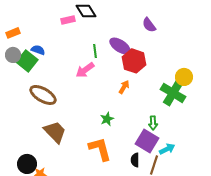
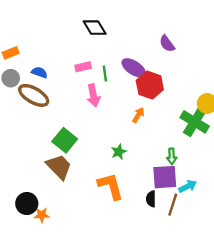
pink rectangle: (68, 20) -> (83, 67), moved
green square: (27, 61) -> (65, 140), moved
pink arrow: (85, 70) -> (93, 95), turned -66
brown ellipse: (43, 95) -> (34, 95), moved
purple square: (147, 141) -> (165, 177), turned -35

